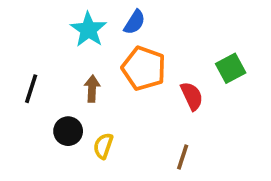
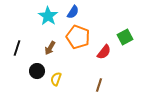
brown arrow: (92, 89) -> (50, 48), turned -152
red semicircle: (192, 96) -> (104, 52), turned 63

